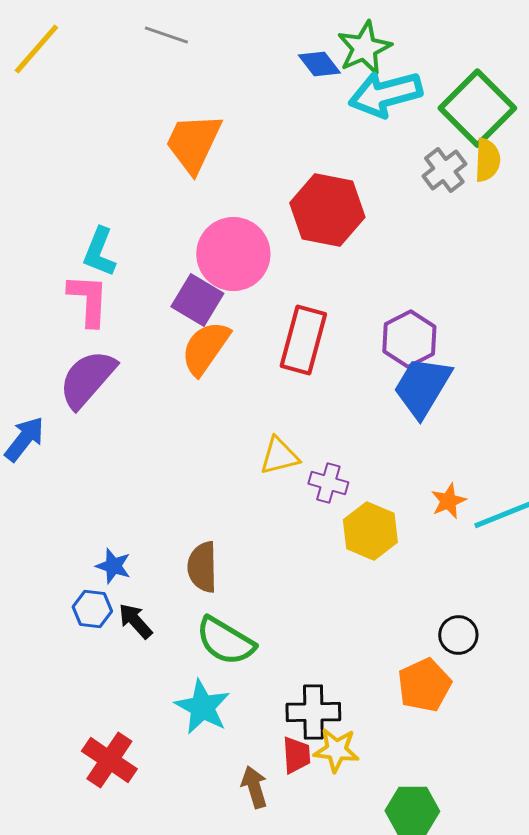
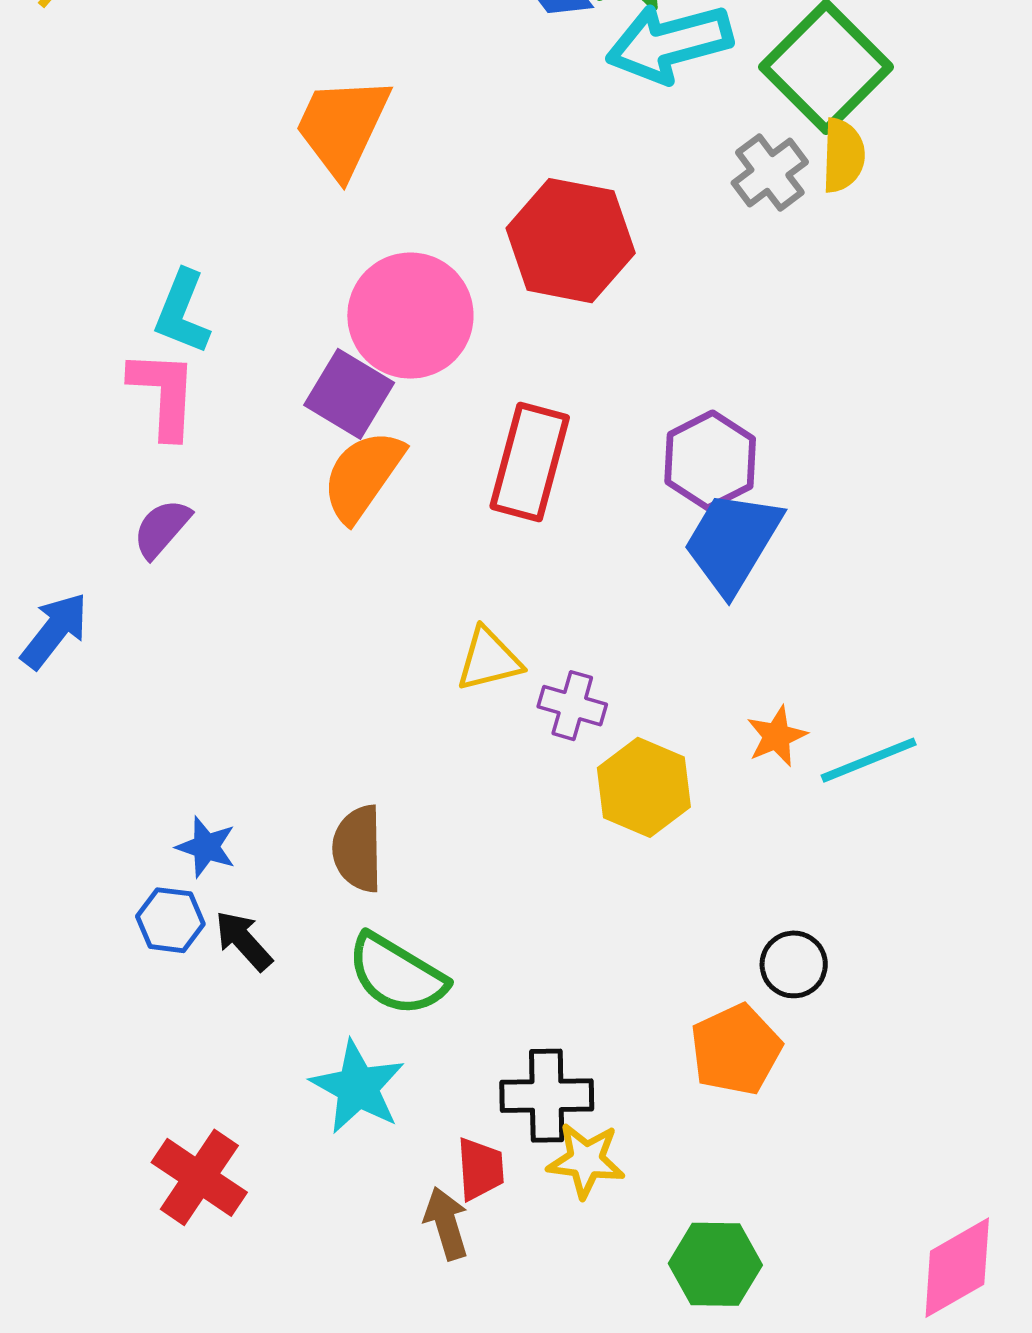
purple semicircle: (87, 379) -> (162, 528), size x0.6
red trapezoid: (296, 755) -> (480, 1169), moved

